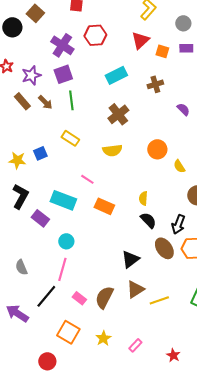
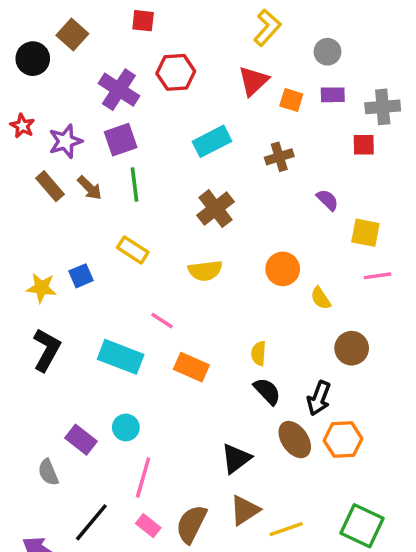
purple rectangle: (40, 218) -> (81, 440), moved
pink line: (62, 269) -> (143, 477), moved

